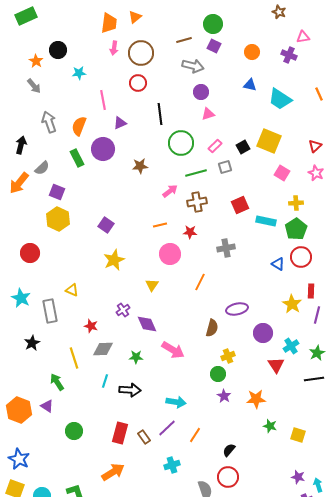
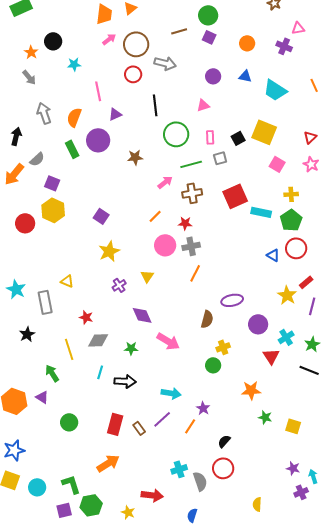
pink arrow: (114, 48) -> (109, 39), turned -136
gray arrow: (193, 66) -> (165, 63), moved
purple circle: (201, 92) -> (213, 76), moved
pink rectangle: (215, 146) -> (210, 137), turned -48
red square: (240, 205) -> (235, 196), size x1.4
orange line: (160, 225) -> (155, 216), turned -32
gray cross: (226, 248) -> (191, 246), moved
red circle: (30, 253) -> (25, 223), moved
red rectangle: (311, 291) -> (306, 282), turned 48
purple cross: (123, 310) -> (119, 285), moved
black line: (314, 379) -> (309, 370), turned 30
purple star: (224, 396) -> (203, 408), moved
blue star: (19, 459) -> (14, 450), turned 30
cyan cross: (172, 465) -> (179, 469), moved

